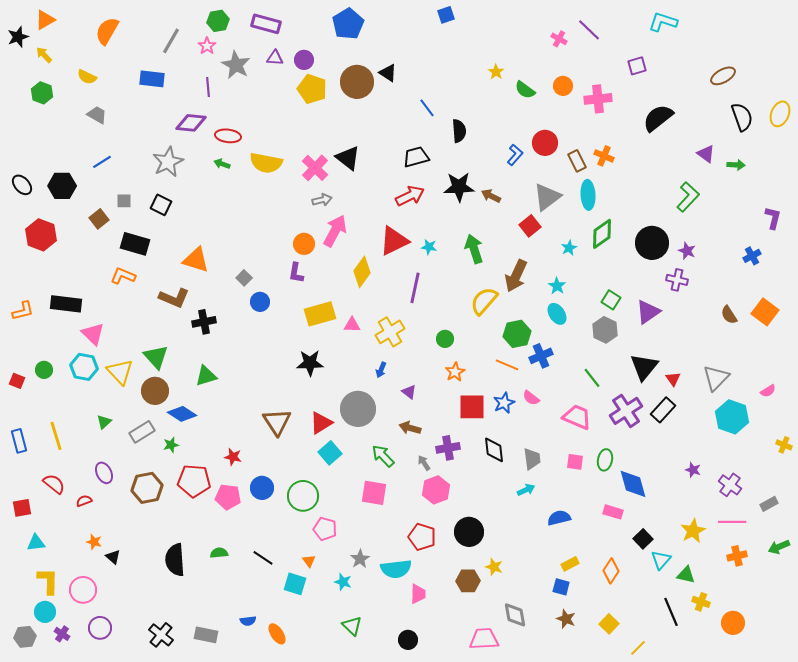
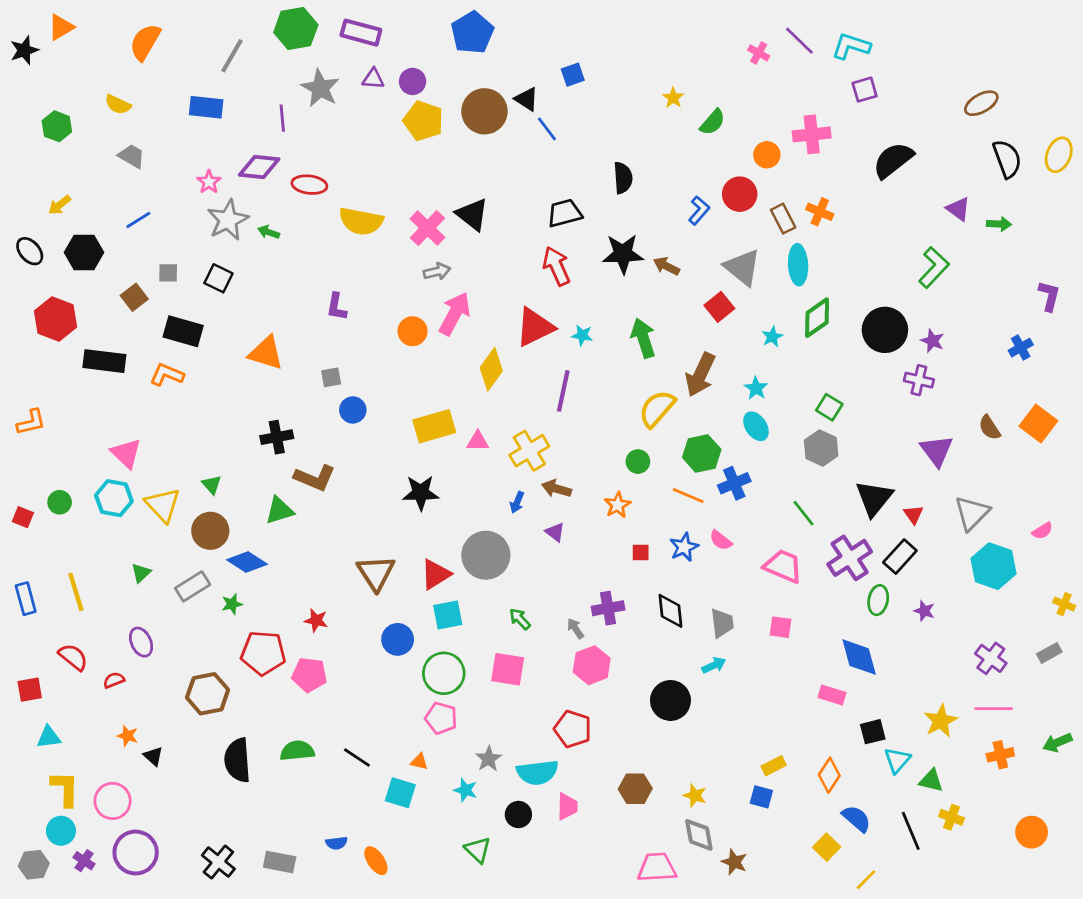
blue square: (446, 15) -> (573, 75), moved
green hexagon: (218, 21) -> (296, 29), size x1.4
cyan L-shape: (663, 22) -> (851, 46), moved
pink star: (207, 46) -> (209, 182), moved
yellow arrow: (44, 55) -> (60, 205), moved, turned -84
orange circle: (563, 86) -> (767, 155), moved
green semicircle: (525, 90) -> (713, 122), turned -85
blue line: (427, 108) -> (547, 129), moved
green arrow: (222, 164) -> (269, 232), moved
red arrow: (410, 196) -> (556, 266), turned -88
gray triangle: (547, 197) -> (742, 267), turned -44
purple L-shape: (296, 273) -> (337, 307), moved
gray square: (244, 278) -> (331, 377), turned 35
brown L-shape: (174, 298) -> (315, 478), moved
black rectangle: (66, 304) -> (104, 361), moved
purple triangle: (648, 312) -> (937, 451), moved, turned -32
green circle: (445, 339) -> (638, 462), moved
green triangle: (156, 357) -> (212, 485), size x0.6
red square: (472, 407) -> (641, 553), size x0.5
brown arrow: (410, 428) -> (556, 489), moved
cyan square: (330, 453) -> (448, 615), turned 30
green arrow: (383, 456) -> (520, 619), size x0.7
green ellipse: (605, 460) -> (878, 600), moved
purple star: (693, 470) -> (924, 611), moved
brown hexagon: (147, 488) -> (208, 694), moved
blue circle: (262, 488) -> (398, 639), moved
green circle: (303, 496) -> (444, 673), moved
gray rectangle: (769, 504) -> (1049, 653), moved
blue semicircle: (559, 518) -> (856, 819), moved, turned 55
black circle: (469, 532) -> (670, 700), moved
black square: (643, 539) -> (873, 732), turned 30
green semicircle: (219, 553) -> (297, 751), size x1.4
orange triangle: (309, 561) -> (419, 762), turned -40
yellow star: (494, 567) -> (695, 795), moved
brown star: (566, 619) -> (734, 862), moved
orange circle: (733, 623) -> (1032, 832), moved
purple circle: (100, 628) -> (136, 853), size x1.4
black circle: (408, 640) -> (518, 815), moved

